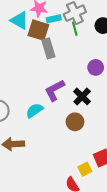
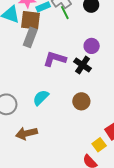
gray rectangle: (48, 48) -> (30, 37), moved, turned 48
purple L-shape: (55, 90) -> (55, 59), moved, turned 55
black cross: (82, 96) -> (83, 65), moved

